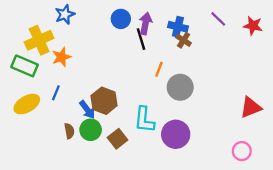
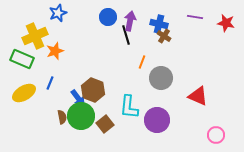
purple line: (218, 19) -> (195, 17), turned -35
red triangle: (251, 107) -> (198, 96), moved, turned 45
green circle: (91, 130) -> (81, 116), size x1.4

